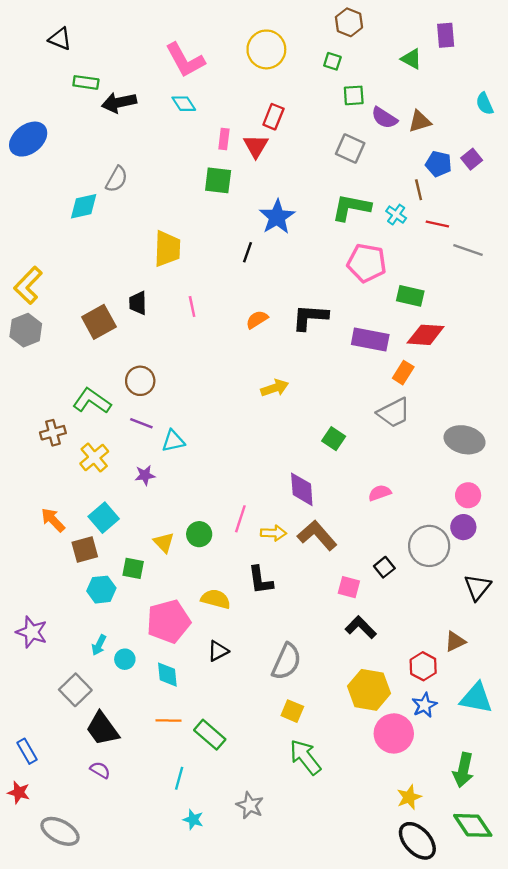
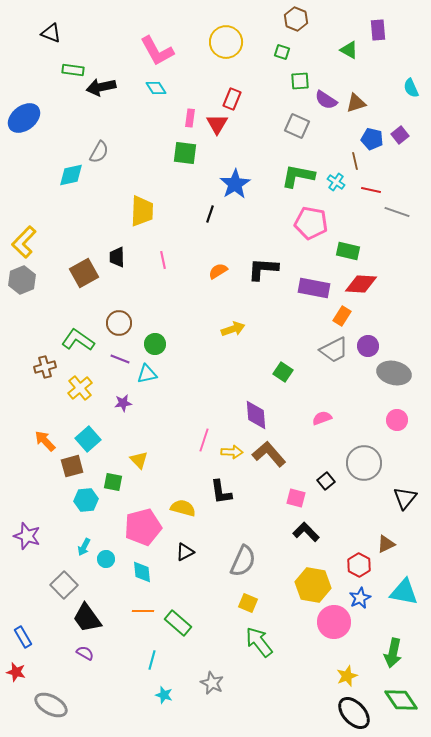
purple circle: (463, 527) -> (368, 346), moved
green circle: (199, 534) -> (155, 344), moved

